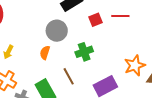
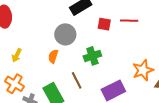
red square: (96, 20) -> (104, 24), turned 32

